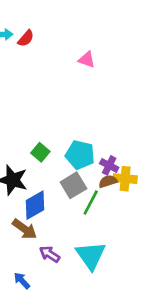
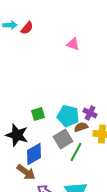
green square: (40, 152) -> (38, 114), turned 32
purple cross: (109, 165) -> (90, 113), moved
brown semicircle: (108, 181) -> (81, 127), moved

